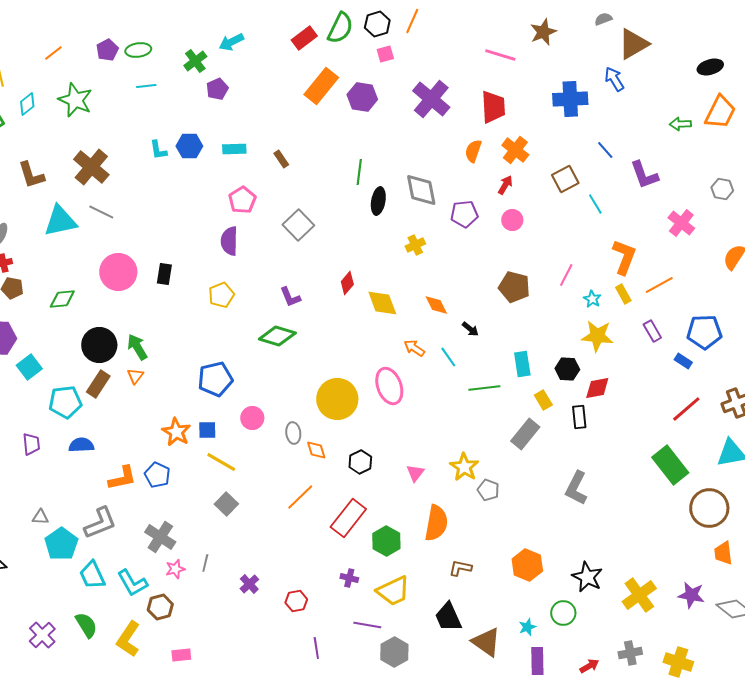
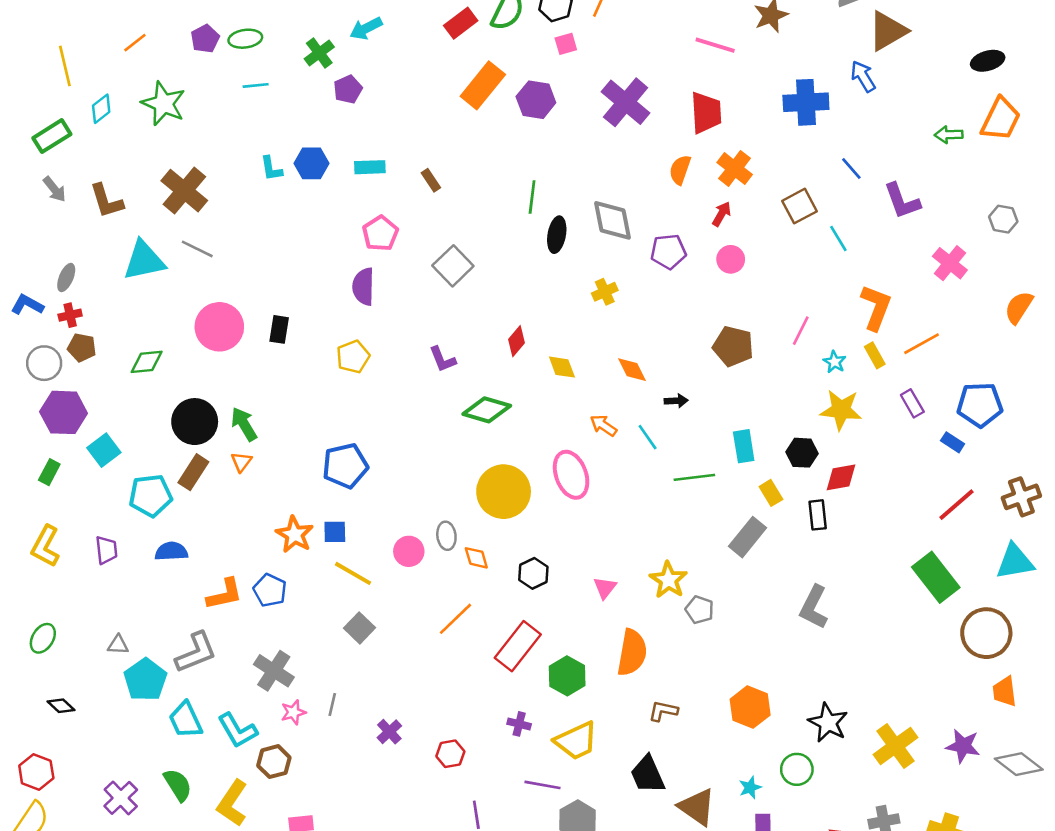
yellow diamond: (382, 303) -> (562, 367), size x0.7
black arrow: (470, 329) -> (676, 401), turned -42
green diamond: (277, 336) -> (487, 410), moved
pink circle: (252, 418) -> (409, 551), moved

